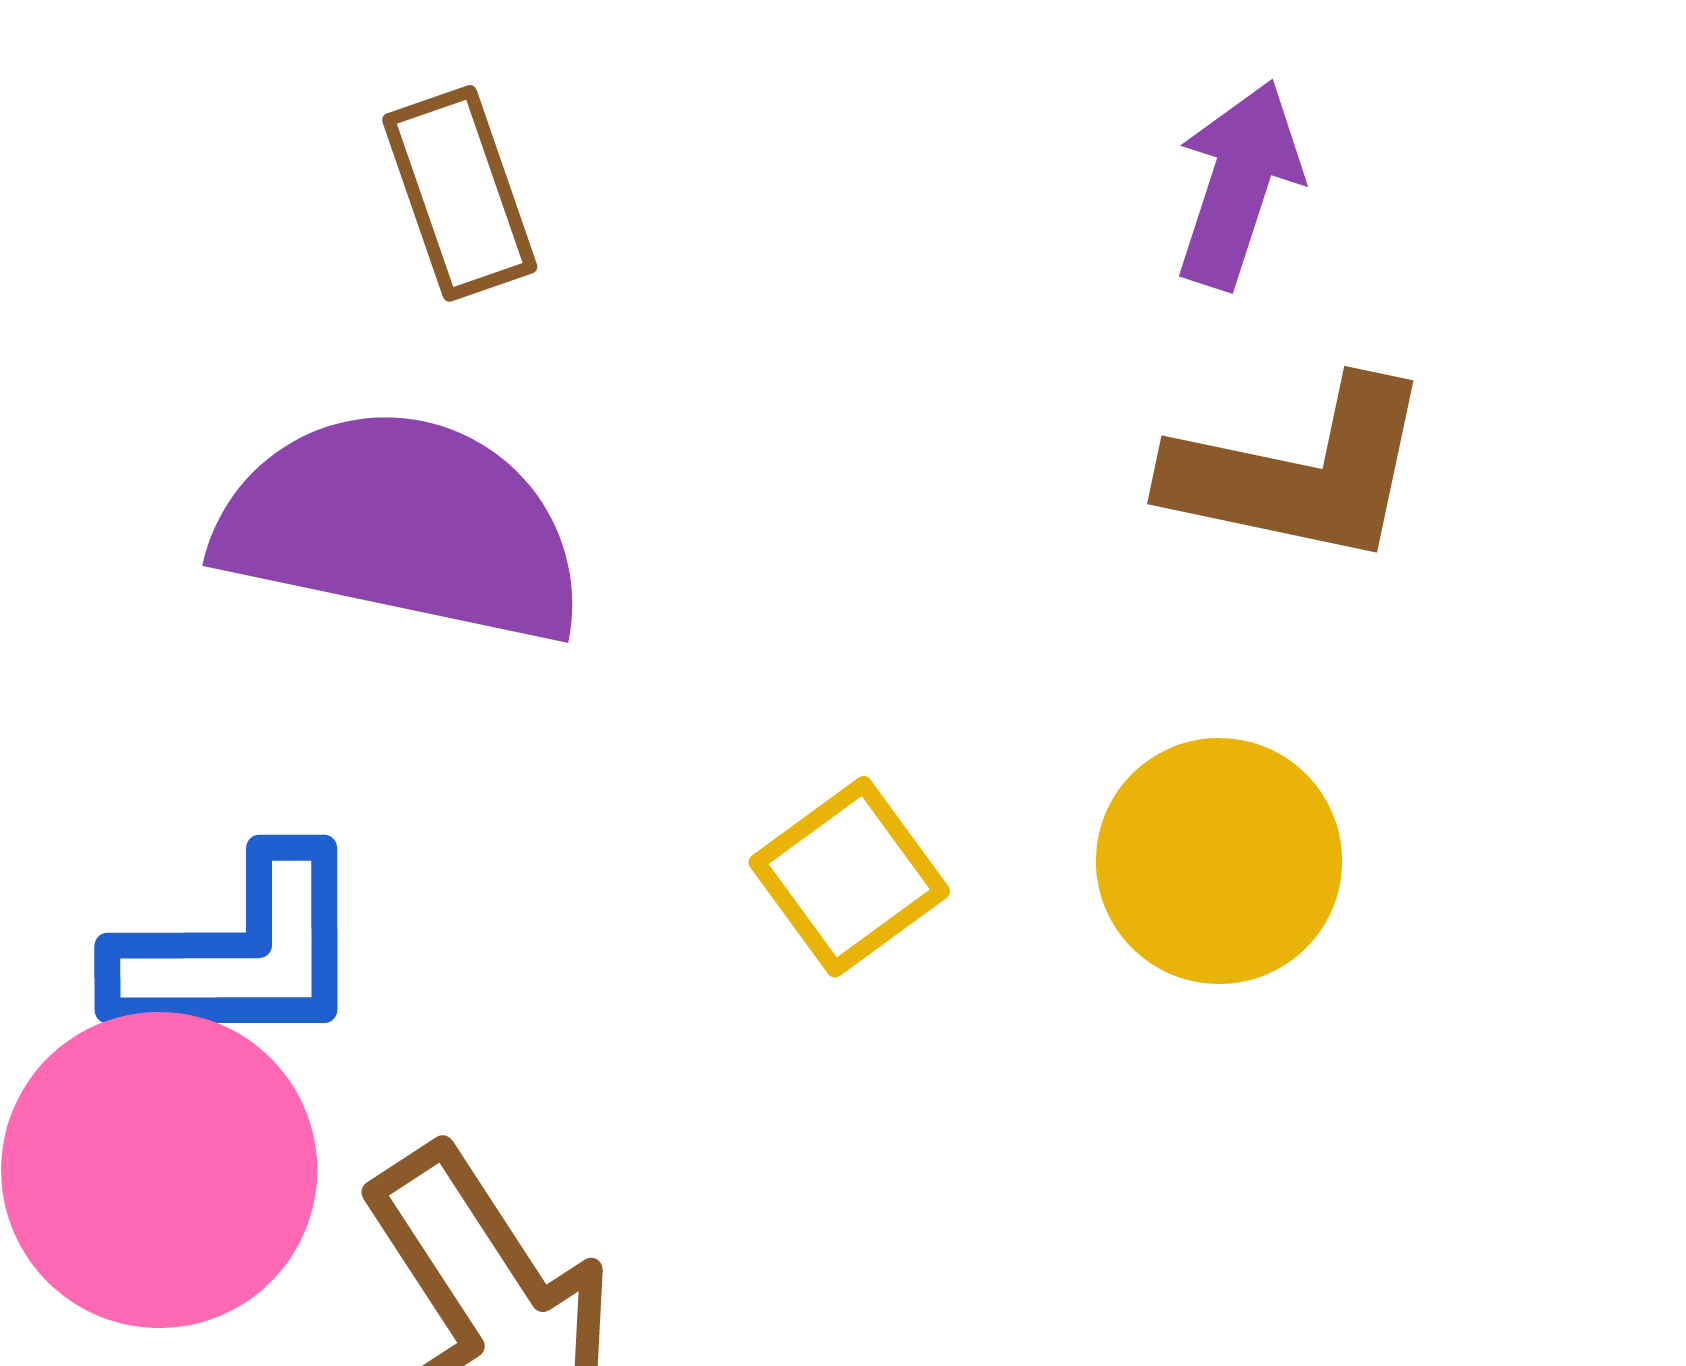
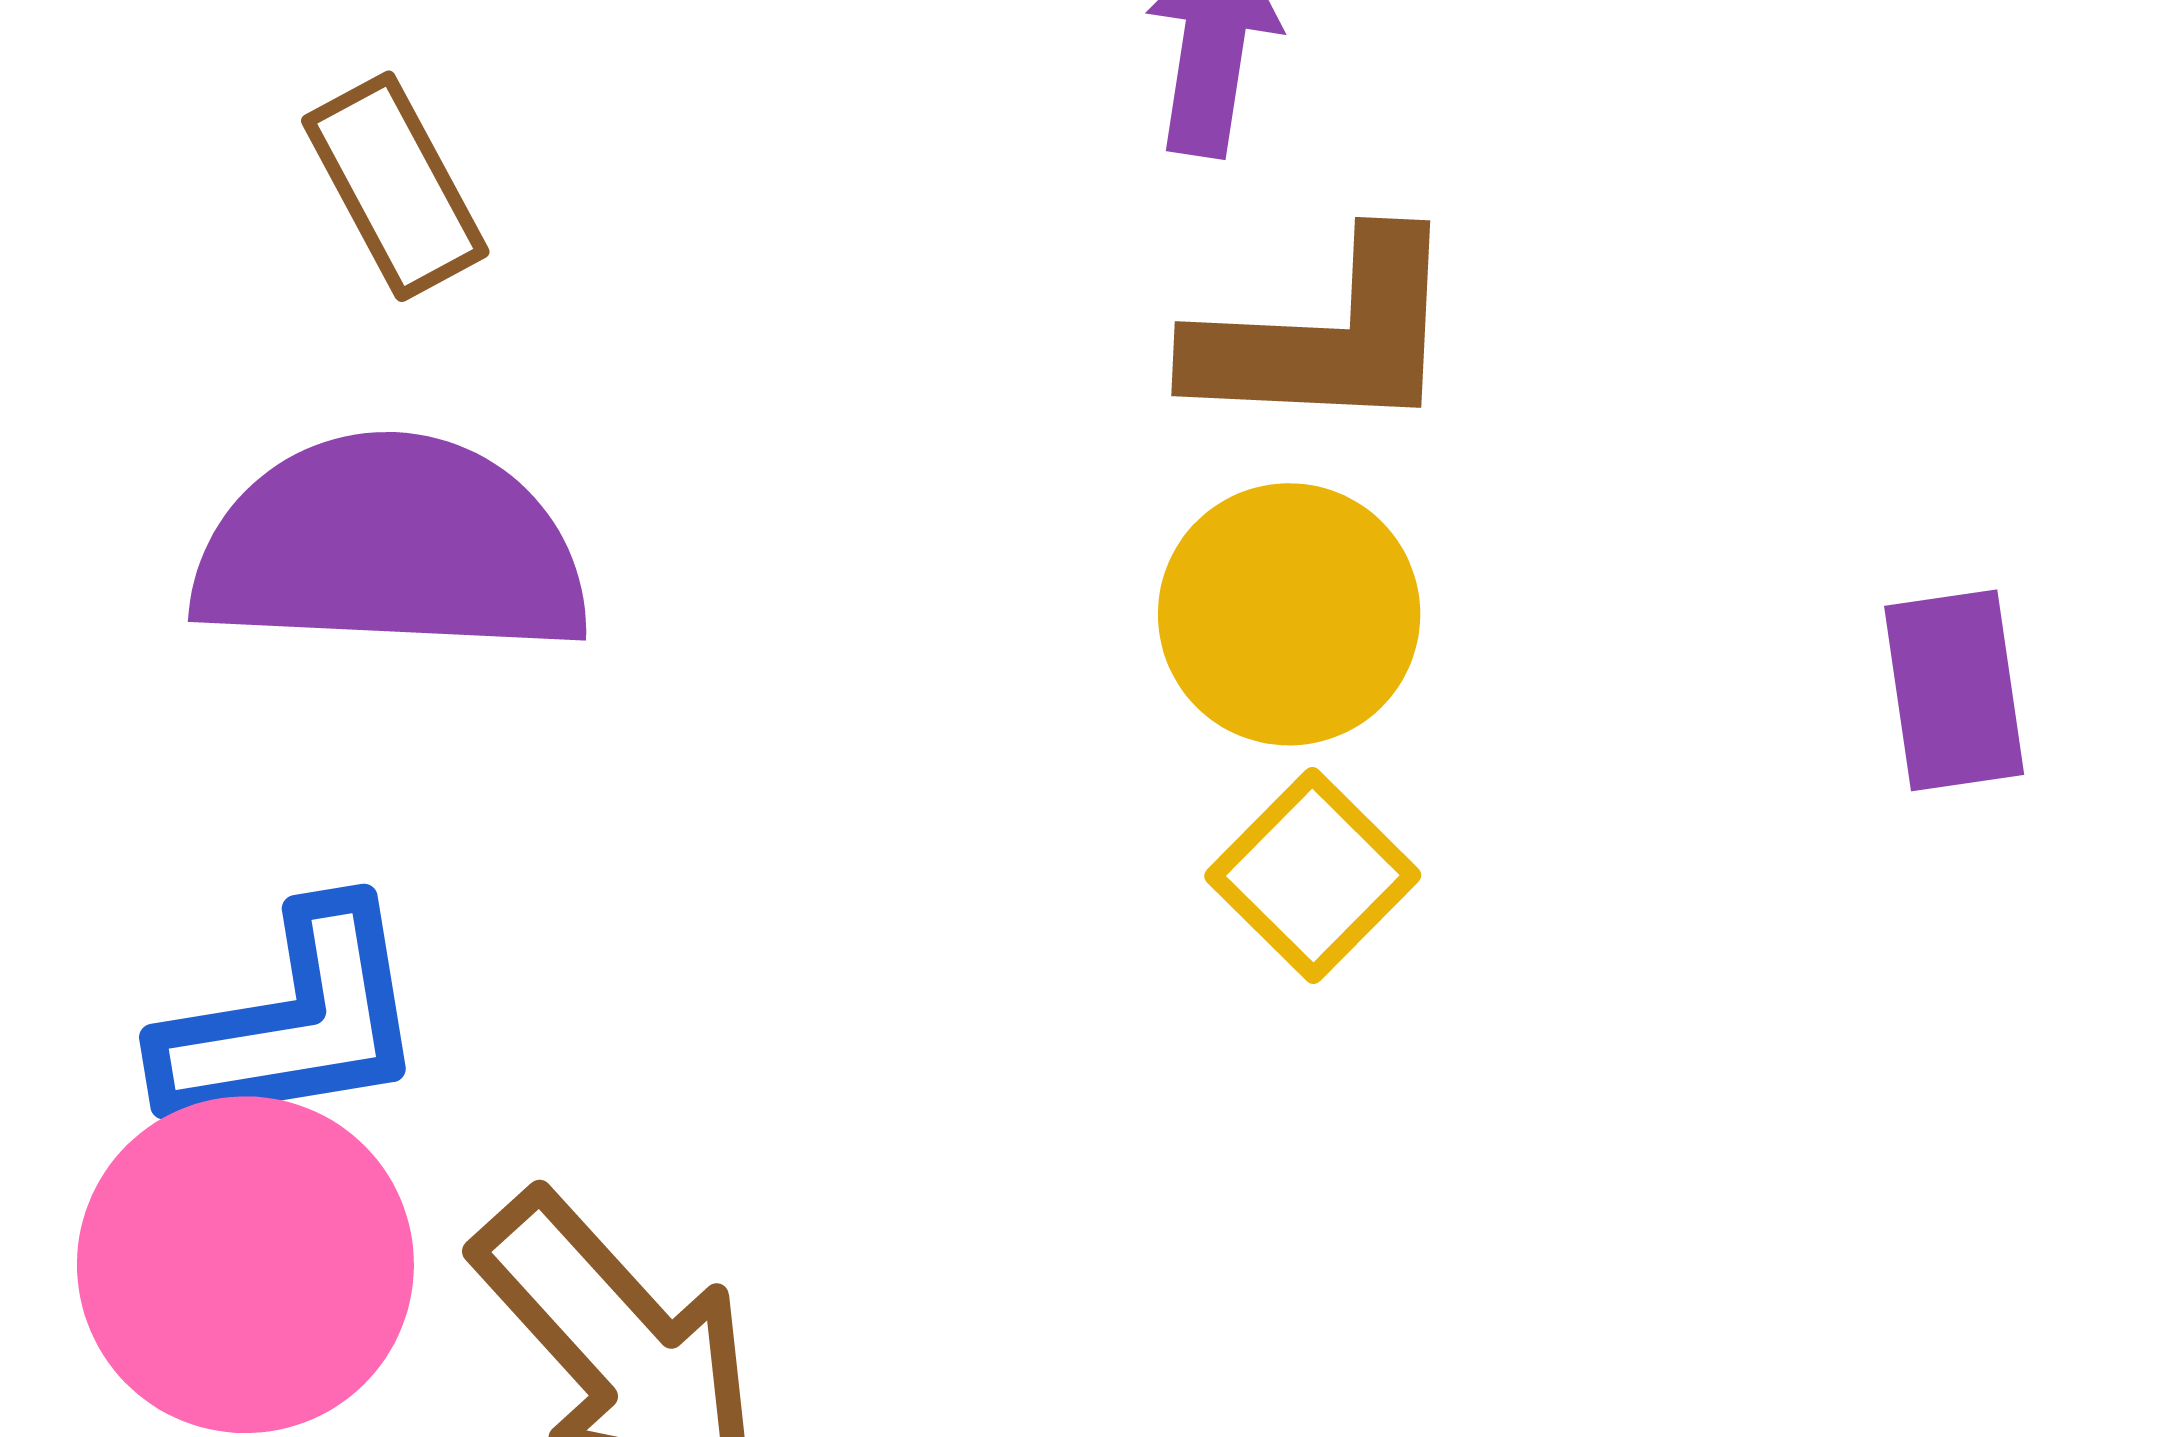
yellow circle: (1219, 861) -> (1289, 614), moved
yellow square: (849, 877) -> (1313, 876), moved

